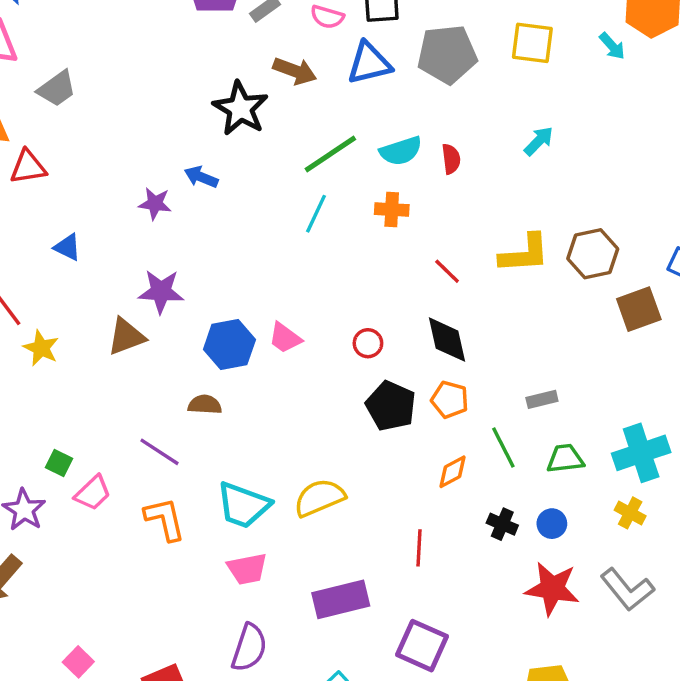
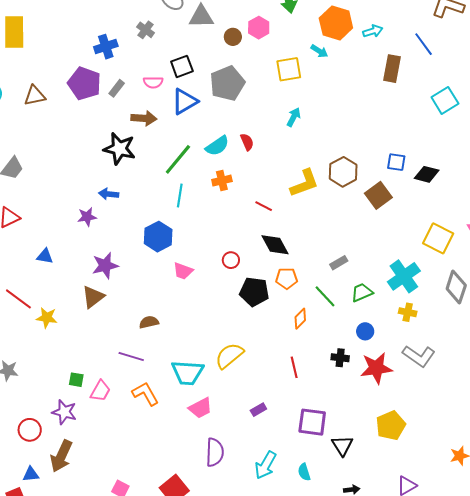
yellow square: (532, 43) -> (289, 69), moved
blue hexagon: (229, 345) -> (158, 237), moved
black cross: (502, 524) -> (340, 358), moved
purple rectangle: (341, 599) -> (258, 410), size x0.5

